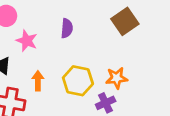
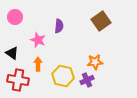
pink star: (27, 41) -> (38, 40), moved
yellow hexagon: (78, 81) -> (63, 76), moved

